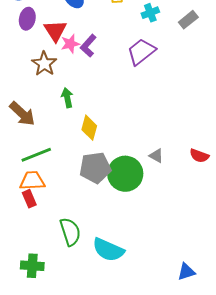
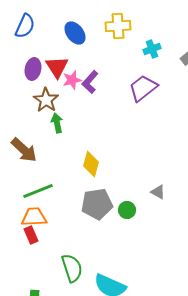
purple ellipse: (27, 19) -> (33, 69), moved
green arrow: (67, 98) -> (57, 123), moved
green circle: (125, 174) -> (127, 210), size x0.5

